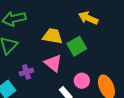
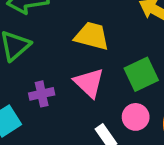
green square: (77, 46) -> (141, 74), moved

